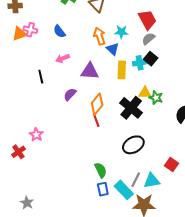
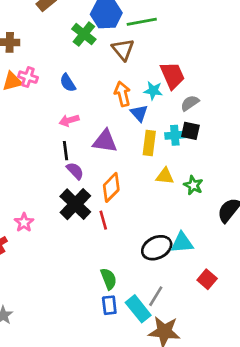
red trapezoid: (147, 20) -> (172, 75), moved
black square: (151, 59) -> (190, 131), turned -32
black line: (41, 77) -> (65, 151), moved
yellow triangle: (145, 93) -> (165, 176), moved
purple semicircle: (70, 94) -> (75, 171), turned 88
black cross: (131, 108) -> (75, 204), moved
red line: (96, 120) -> (103, 220), moved
cyan triangle: (152, 181) -> (182, 243), moved

